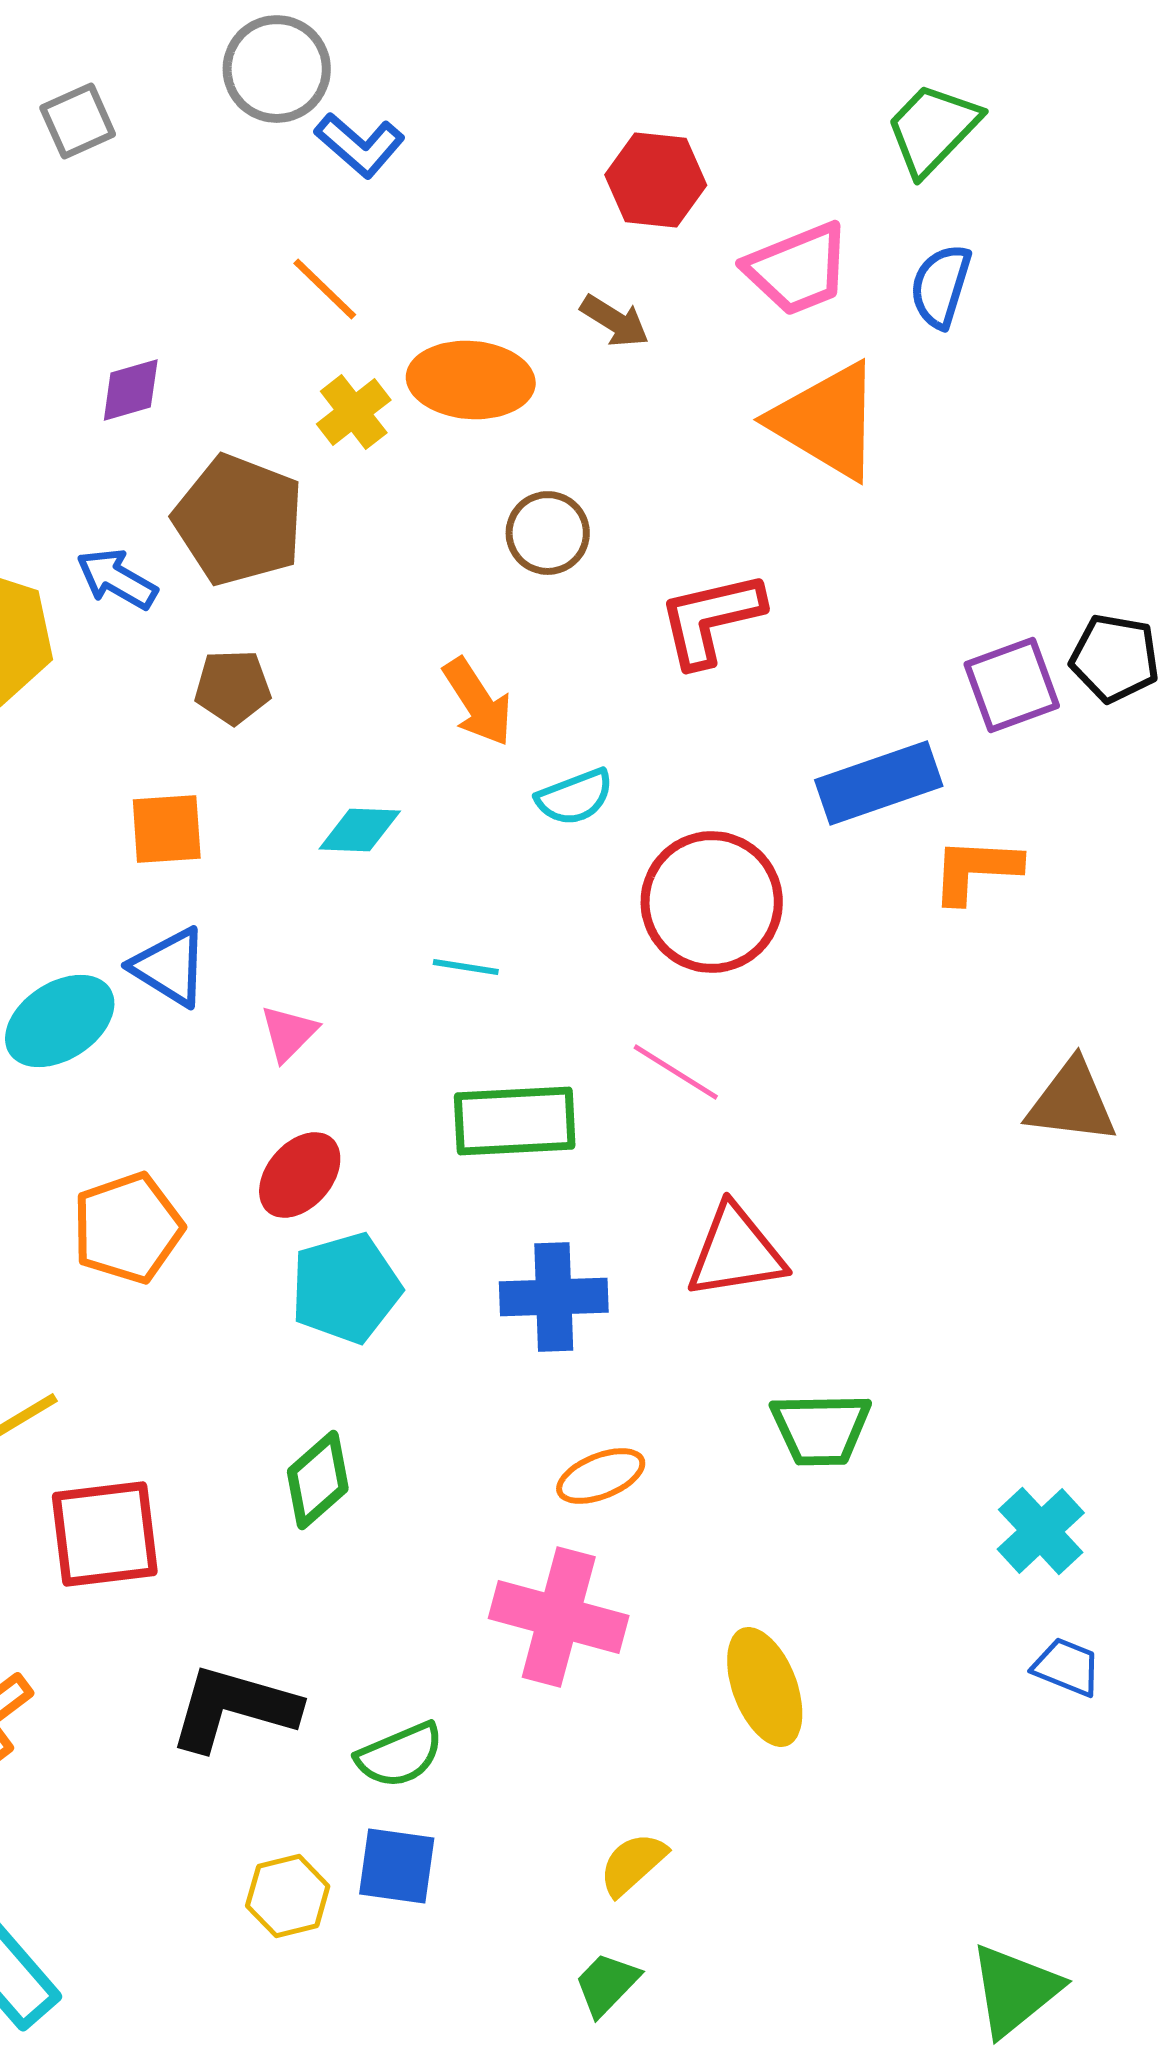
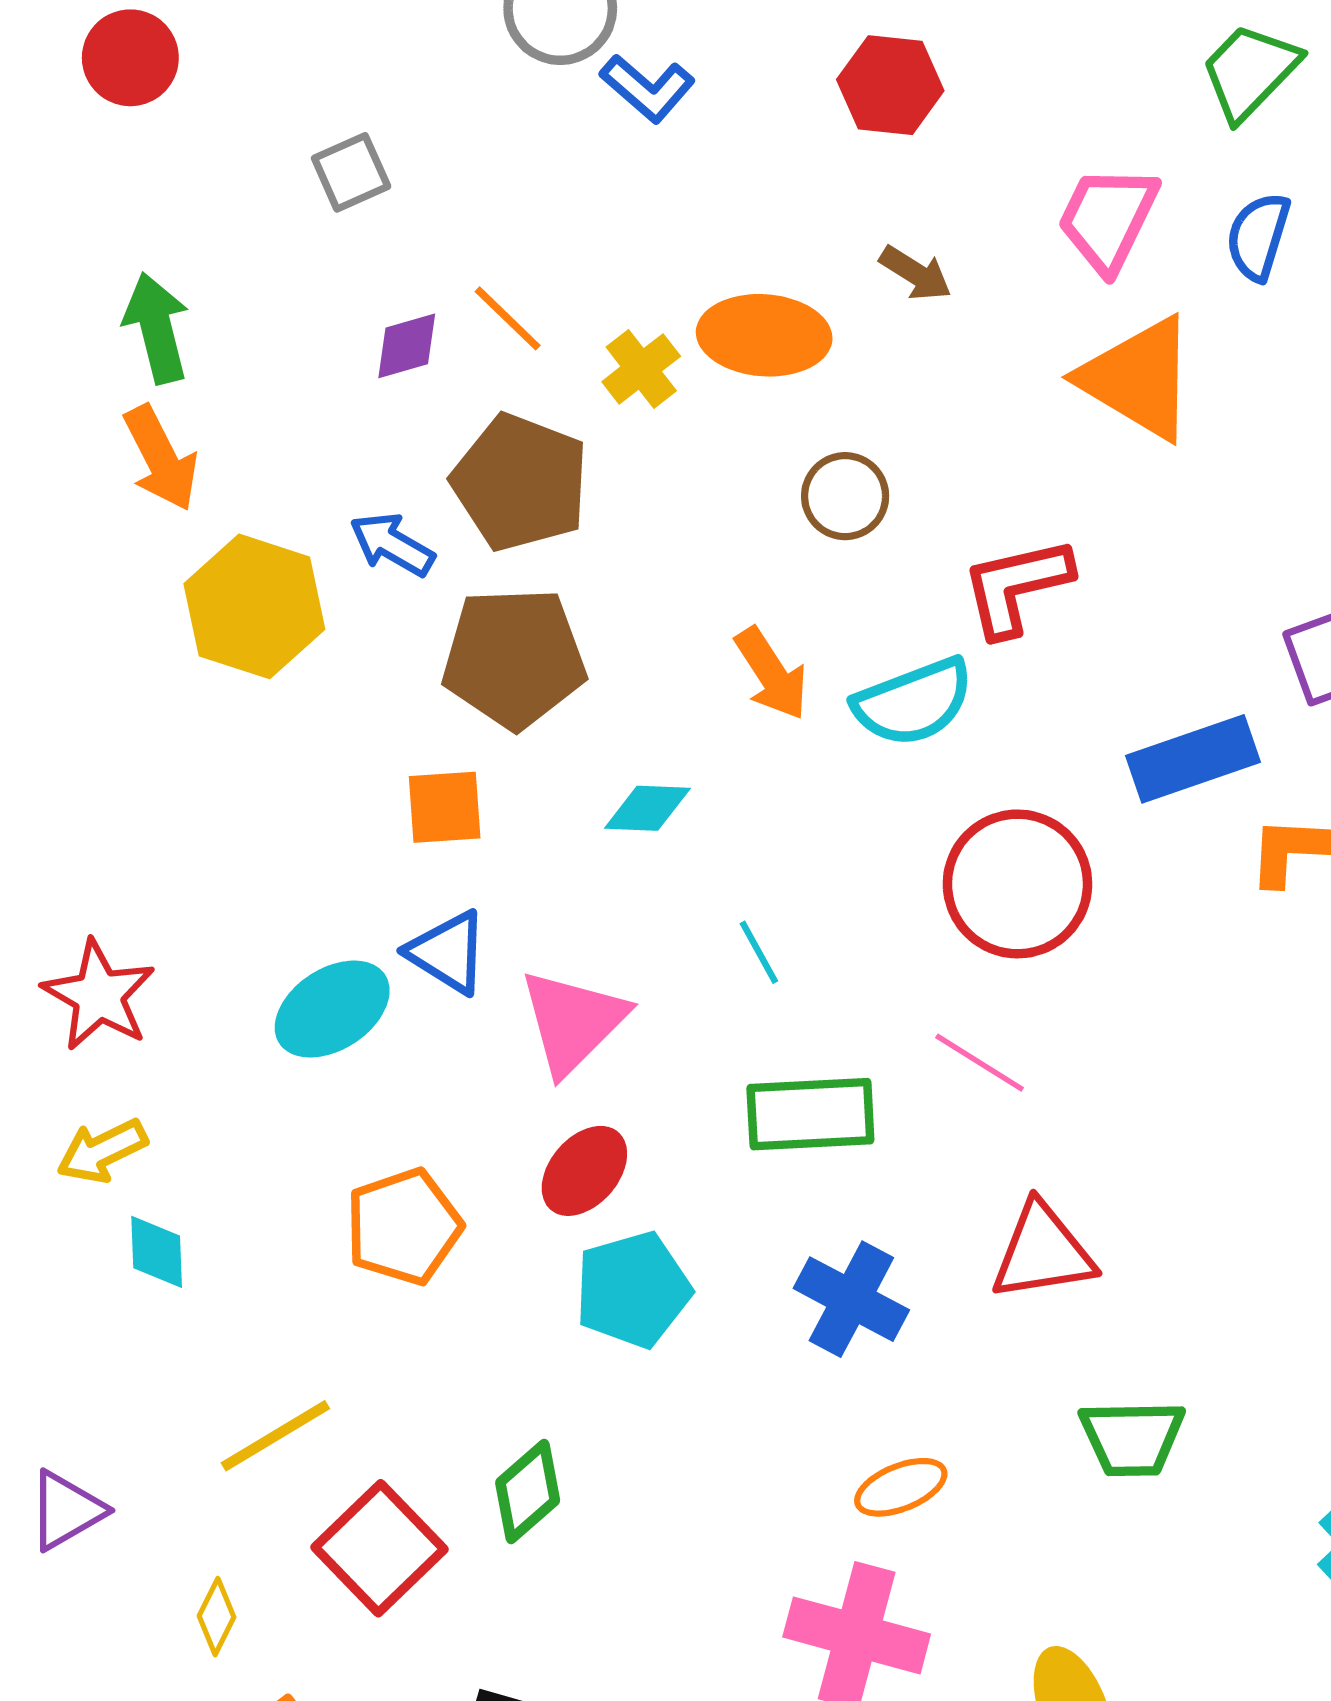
gray square: (78, 121) -> (351, 172), moved
red hexagon: (656, 180) -> (890, 85), moved
pink trapezoid: (798, 269) -> (1108, 219), turned 138
orange line: (325, 289) -> (508, 318), moved
brown pentagon: (233, 687) -> (514, 658), size x1.8
cyan semicircle: (575, 797) -> (913, 702), moved, size x1.5
cyan line: (466, 967) -> (759, 952), turned 52
pink triangle: (289, 1033) -> (573, 1022), size x1.8
blue cross: (554, 1297) -> (851, 1299), turned 30
green diamond: (318, 1480) -> (528, 1491), moved
red square: (105, 1534) -> (379, 1548), turned -37

